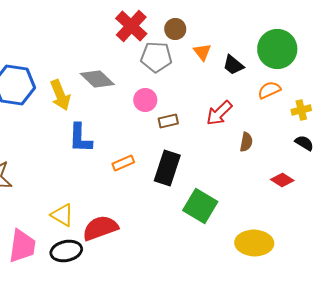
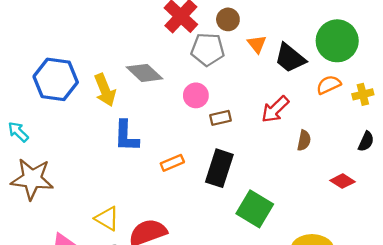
black trapezoid: (233, 65) -> (290, 58), size x1.4
yellow cross: (301, 110) -> (363, 94), moved
black semicircle: (304, 143) -> (366, 141), turned 84

